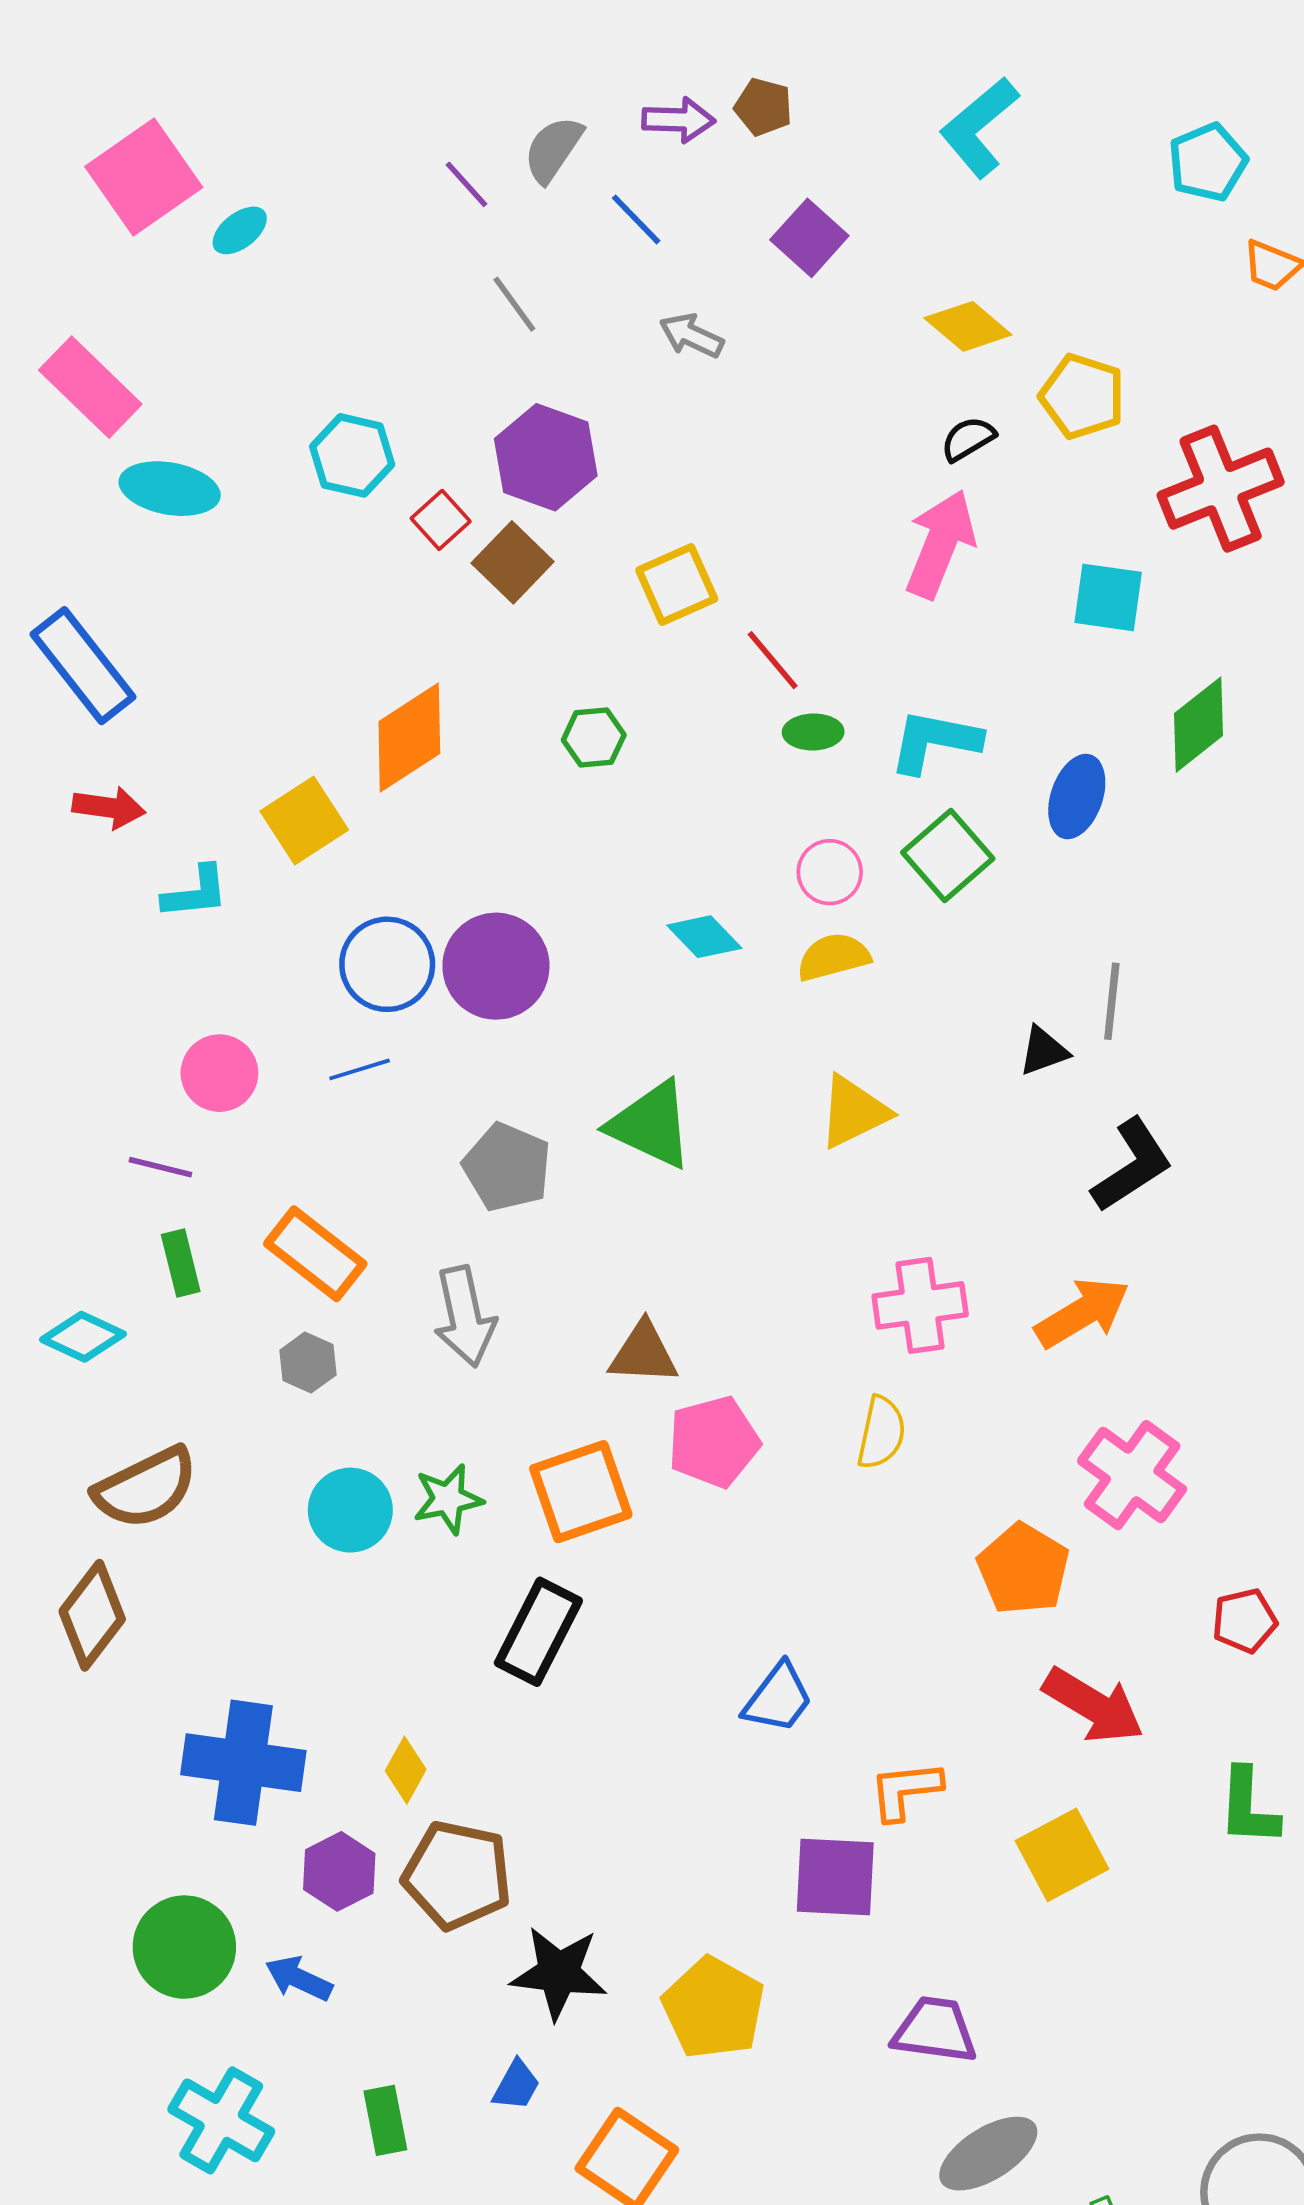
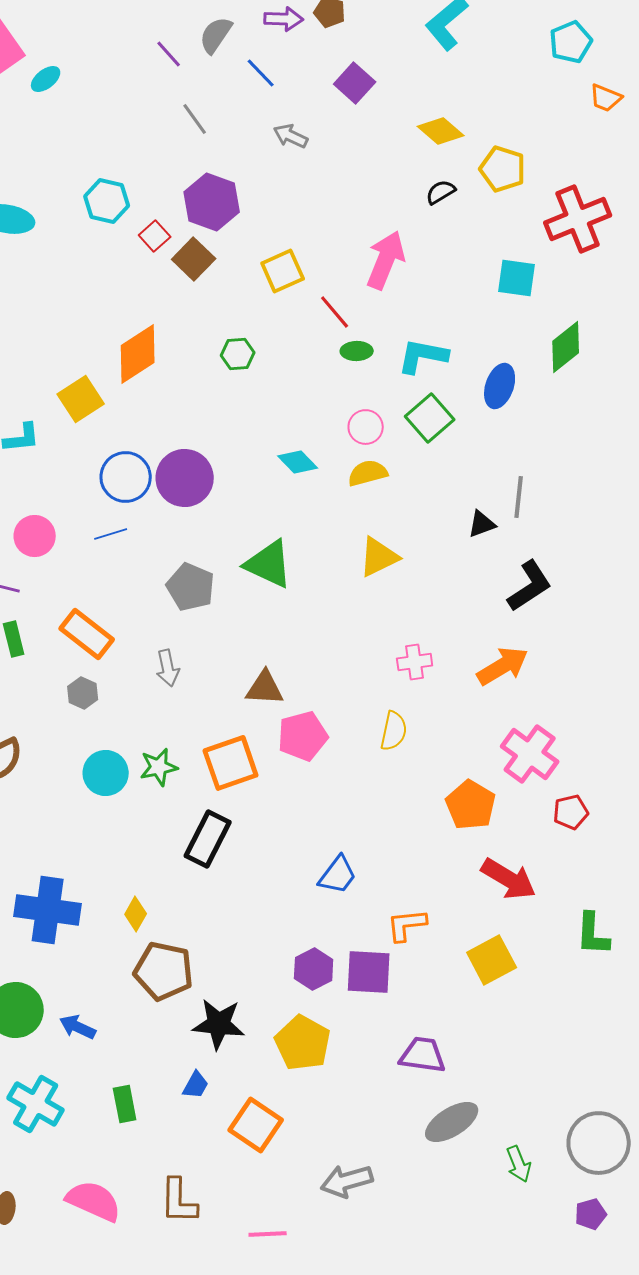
pink arrow: (940, 544) -> (386, 260), moved
pink cross: (920, 1305) -> (415, 662), size x0.7
gray arrow: (465, 1316) -> (168, 668), size x0.7
red pentagon: (1245, 1621) -> (571, 812), moved
purple hexagon: (339, 1871) -> (314, 969), moved

